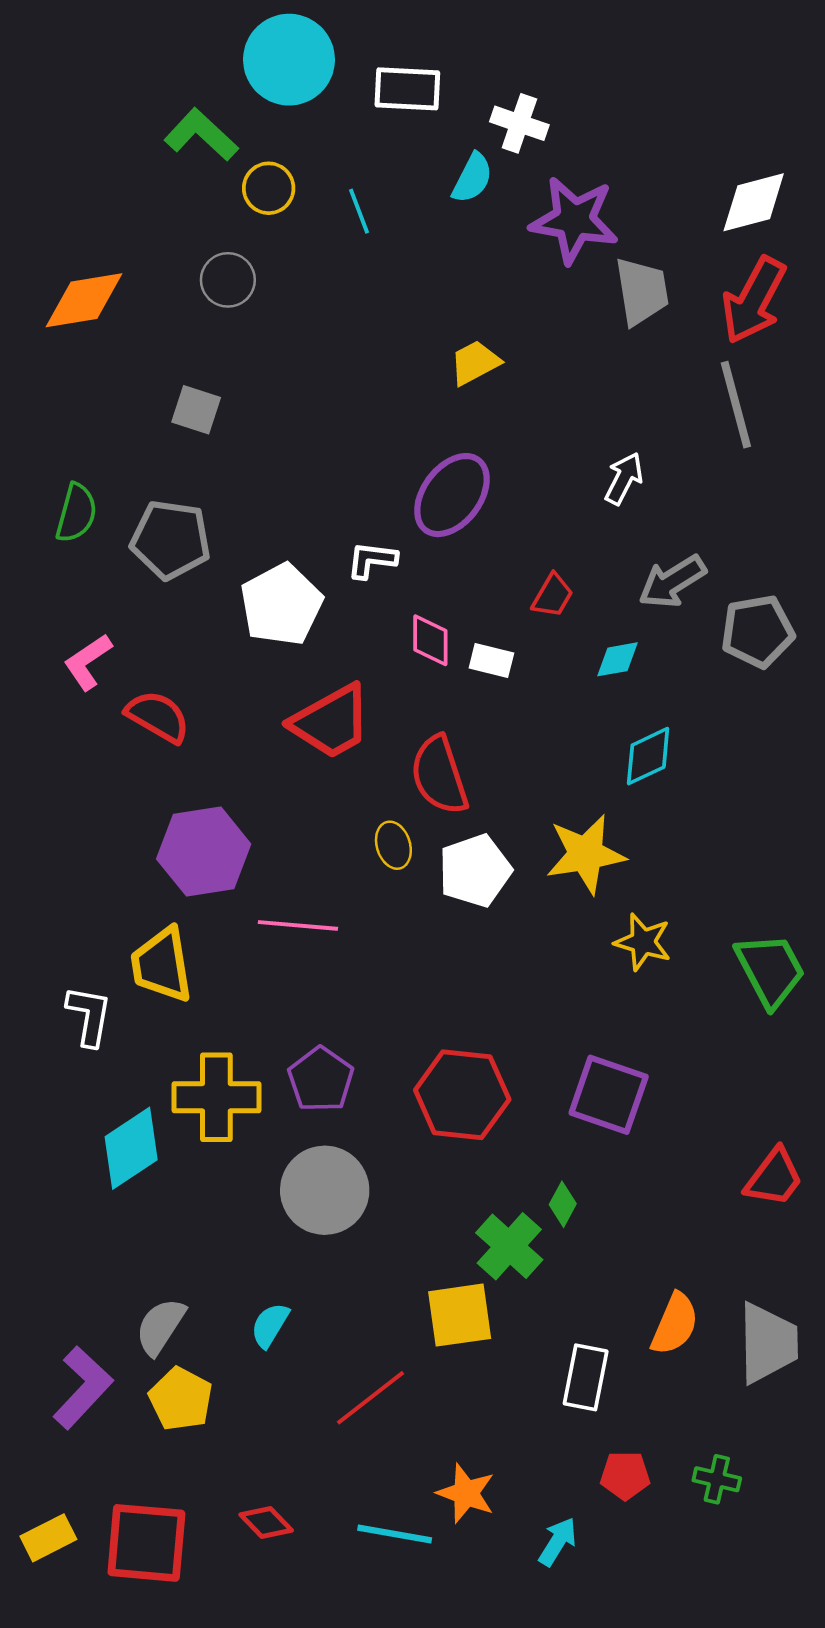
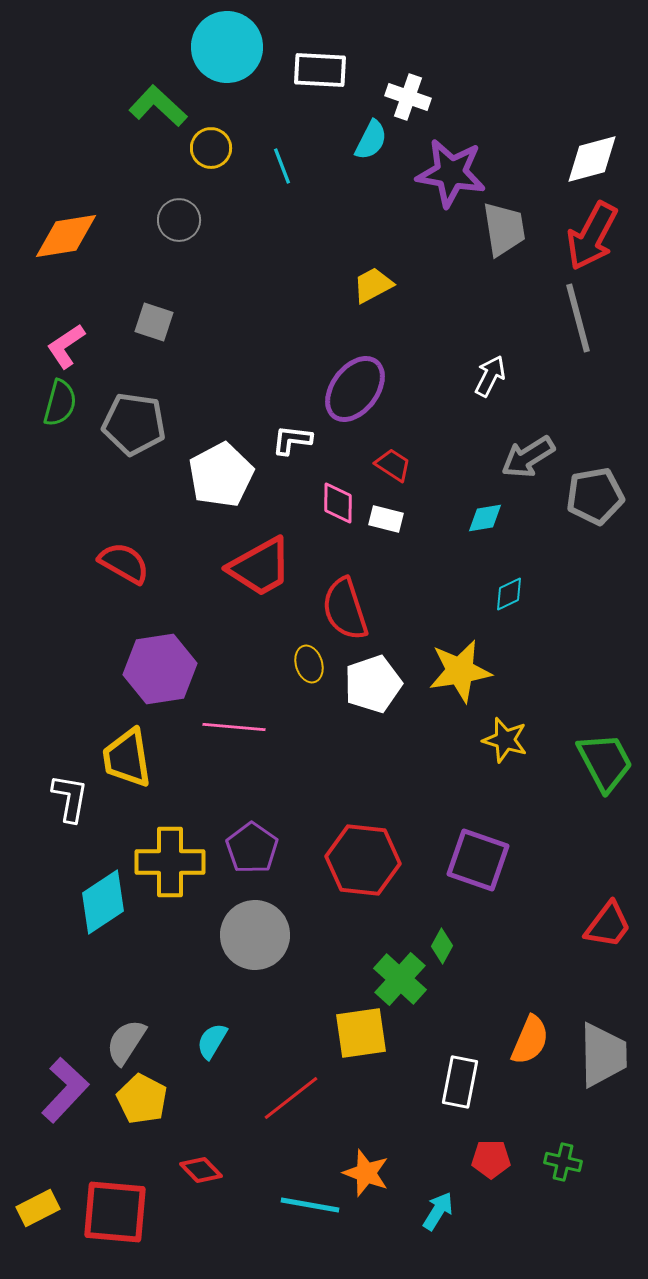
red trapezoid: (553, 596) -> (393, 465), moved, turned -87
pink L-shape: (88, 662) -> (66, 346), moved
cyan diamond: (648, 756) -> (509, 594), size x0.7
red diamond: (266, 1523) -> (201, 1170), moved

